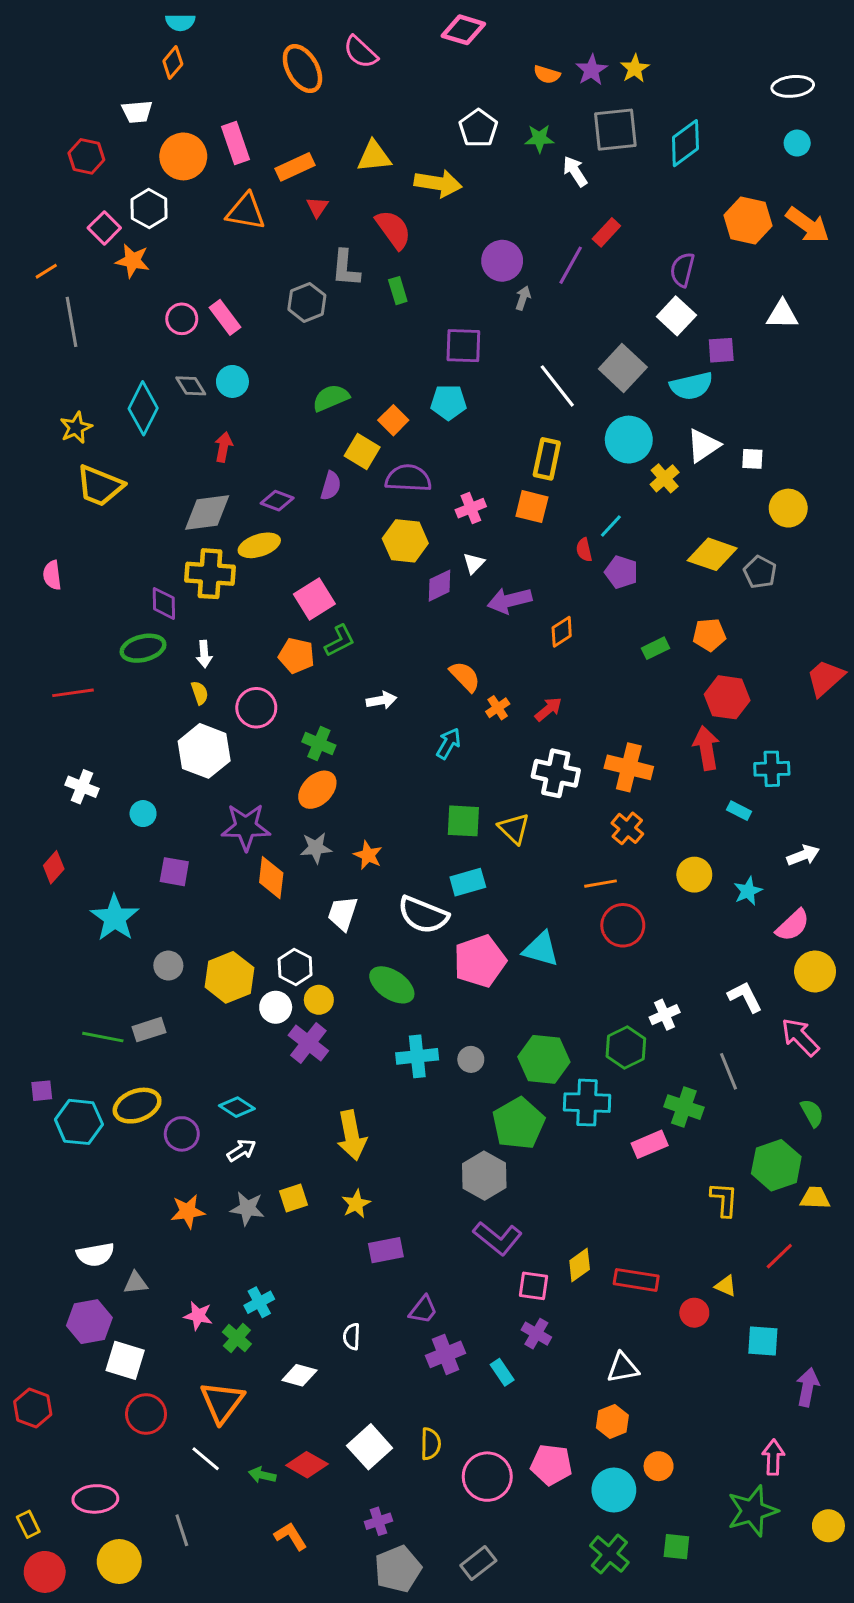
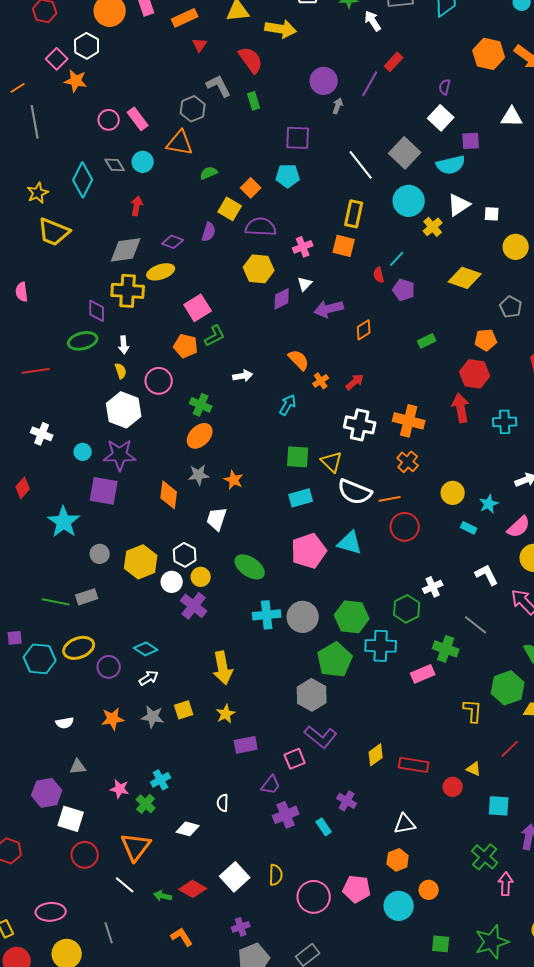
orange triangle: (246, 212) -> (180, 143), moved
gray L-shape: (346, 268) -> (219, 86), turned 148
purple semicircle: (682, 270) -> (445, 87), size x0.7
green semicircle: (331, 398) -> (209, 173), size x0.7
gray pentagon: (760, 572) -> (511, 307), moved
orange pentagon: (709, 635) -> (486, 340), moved
cyan rectangle: (739, 811) -> (469, 528), moved
purple star: (246, 827) -> (120, 455), moved
purple square: (174, 872) -> (104, 491), size x1.4
white semicircle: (423, 915) -> (355, 492), moved
gray circle: (471, 1059) -> (303, 617), size x1.8
gray line: (729, 1071) -> (476, 625), turned -30
white semicircle: (95, 1255) -> (65, 723), moved, size x0.7
pink square: (533, 1286) -> (295, 759), moved, turned -30
green star: (752, 1511) -> (492, 942), moved
green cross: (609, 1554) -> (485, 857), moved

